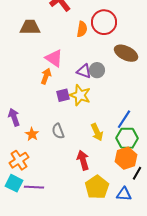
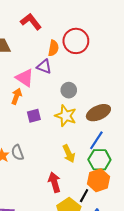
brown ellipse: (126, 53) -> (98, 113), moved, turned -50
purple triangle: (84, 71) -> (44, 67), moved
yellow star: (80, 95) -> (66, 116), moved
gray semicircle: (58, 131) -> (18, 153), moved
black line: (137, 173) -> (84, 196), moved

